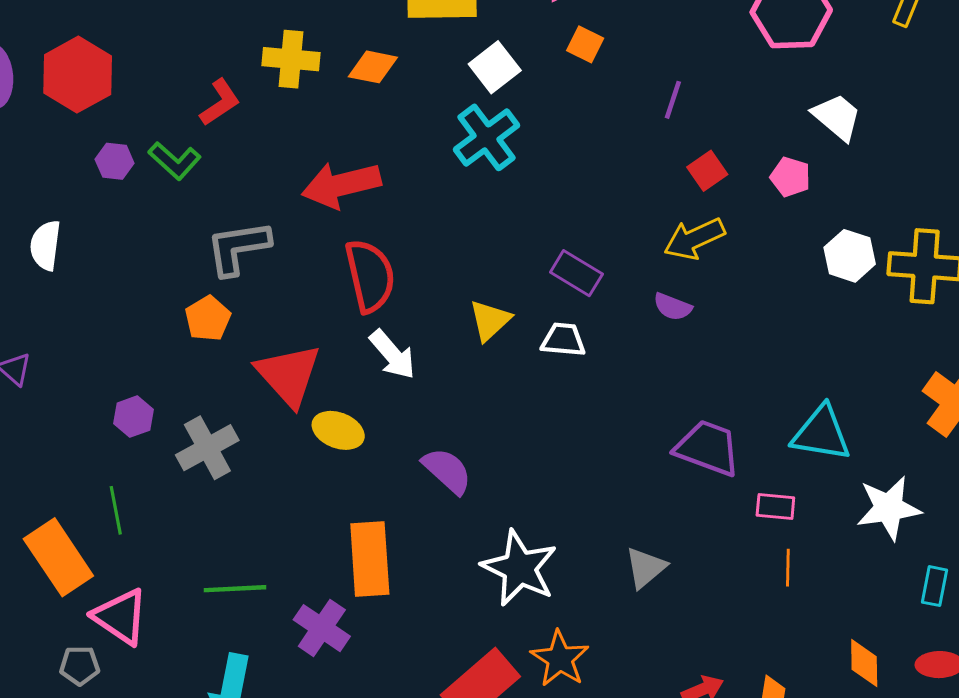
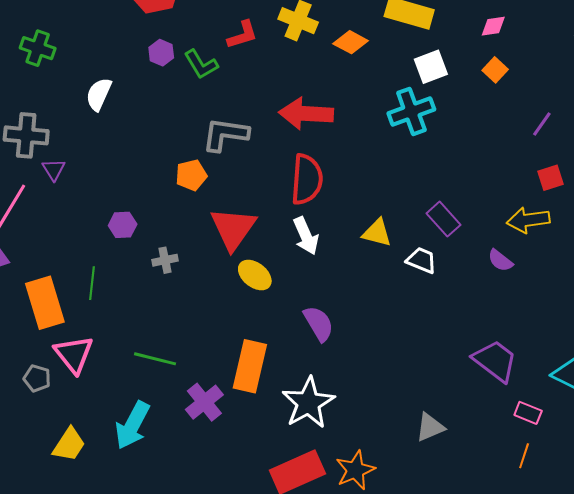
yellow triangle: (490, 320) -> (377, 233), turned 40
gray cross: (207, 448) -> (165, 260), size x0.6
white star: (519, 568) -> (308, 403), moved

